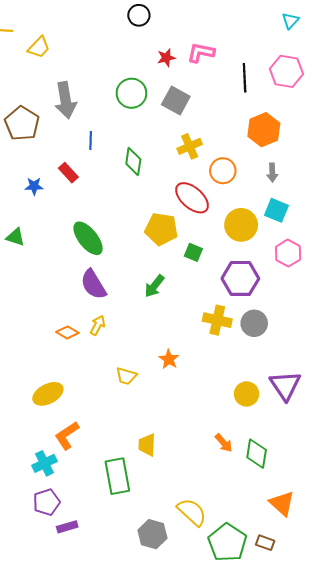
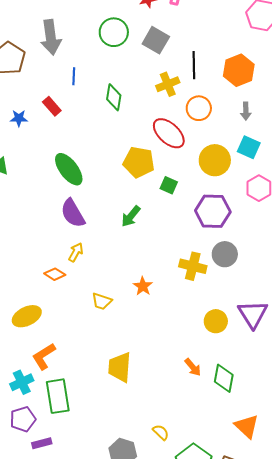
black line: (245, 78) -> (194, 65), moved
yellow cross: (217, 320) -> (193, 266), moved
orange diamond: (67, 332) -> (55, 274), moved
yellow trapezoid: (147, 445) -> (120, 367), size x1.4
green rectangle: (117, 476) -> (58, 396), moved
yellow semicircle: (192, 512) -> (161, 432), size x0.6

